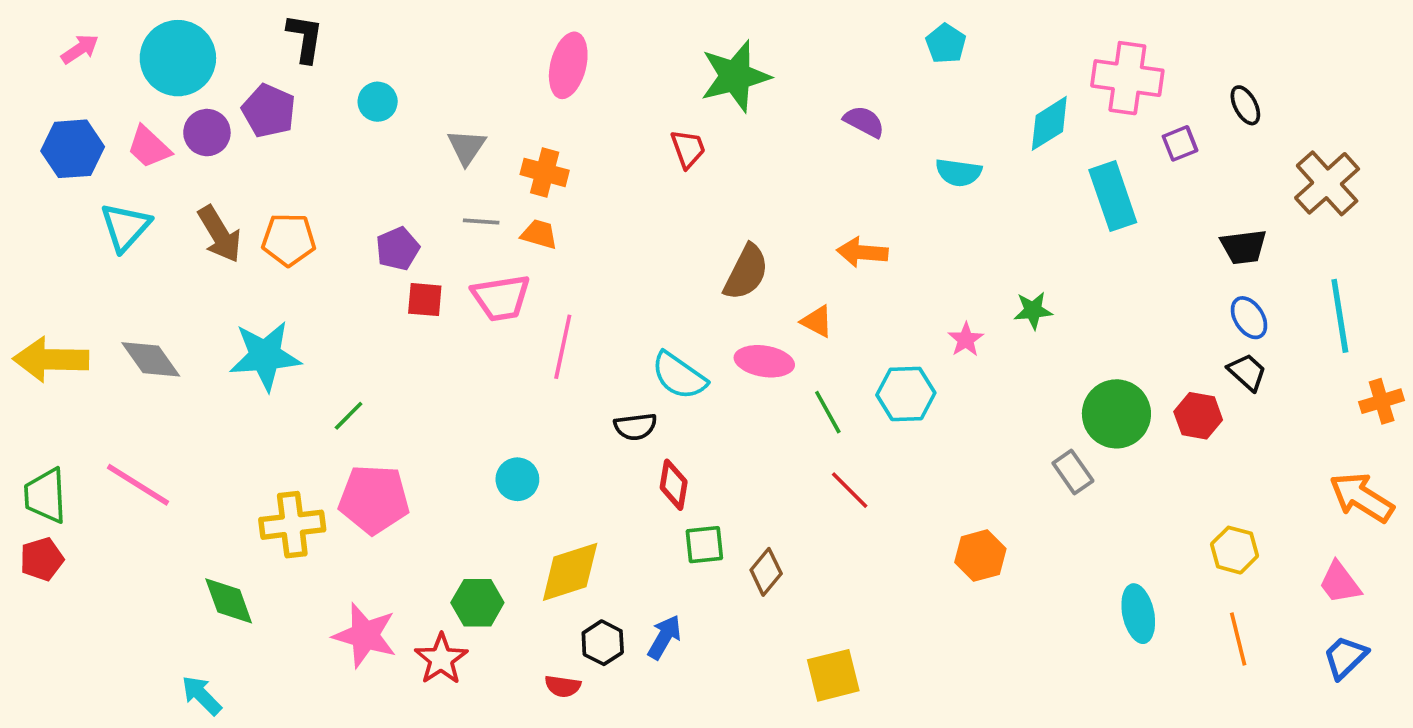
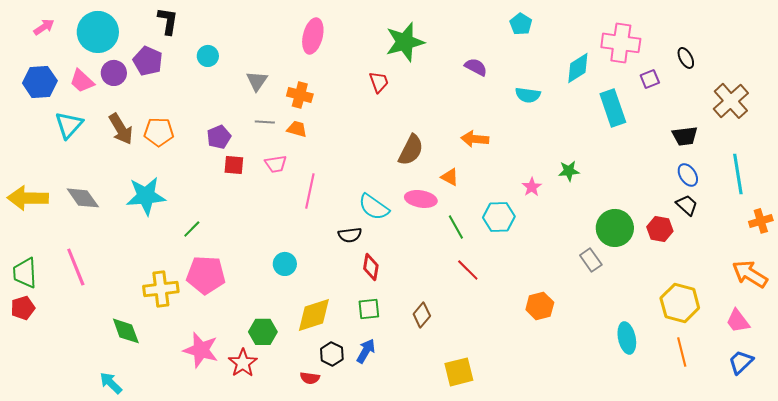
pink trapezoid: (501, 298) -> (276, 164), size x0.7
pink line: (138, 485) -> (76, 267), turned 36
green square: (704, 545) -> (369, 309), moved
yellow hexagon: (1234, 550) -> (680, 303), size x1.5

